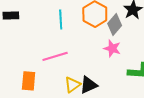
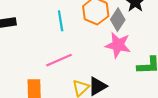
pink star: (112, 48) -> (118, 45), size x1.4

